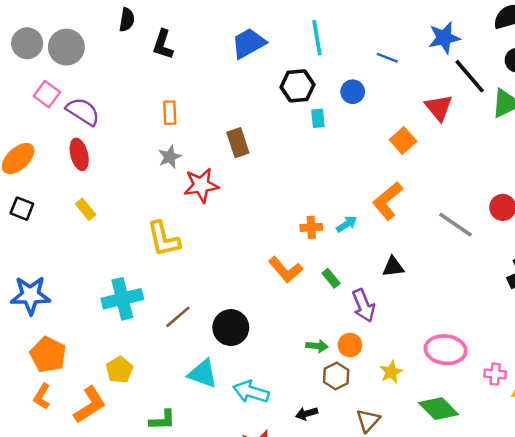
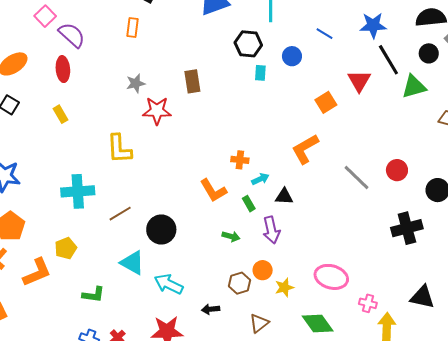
orange rectangle: (170, 113) -> (132, 27), moved
cyan arrow: (347, 224) -> (260, 179), moved
black triangle: (393, 267) -> (284, 196), moved
orange circle: (350, 345) -> (263, 270), moved
green arrow: (317, 346) -> (231, 236), moved

